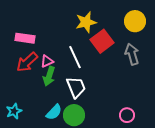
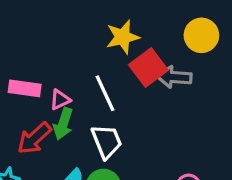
pink rectangle: (25, 38) -> (25, 88), moved
gray arrow: (132, 54) -> (174, 77), moved, turned -70
red arrow: (27, 62) -> (34, 138), moved

